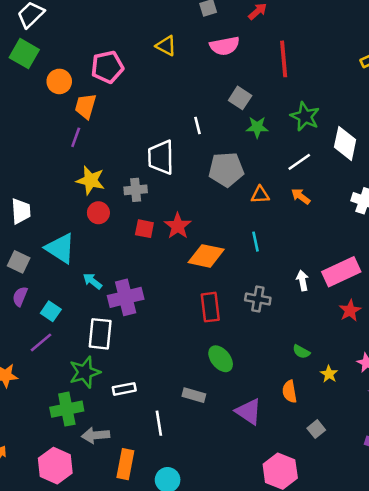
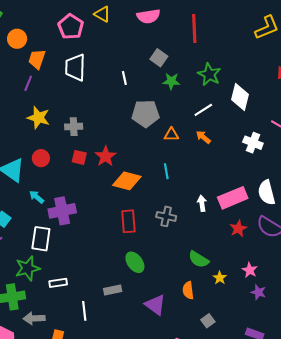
pink pentagon: (107, 67) -> (71, 27), moved, turned -30
white trapezoid: (161, 157) -> (75, 67), moved
red circle: (98, 213) -> (41, 158), moved
green semicircle: (301, 352) -> (199, 259), size x1.5
gray rectangle: (194, 395) -> (113, 290), turned -30

